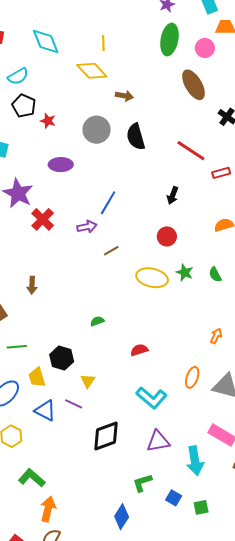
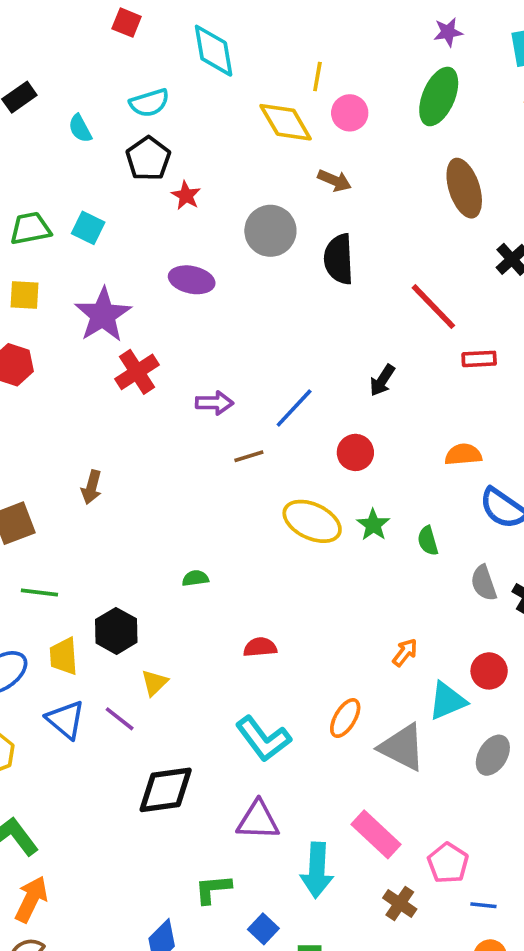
pink circle: (205, 48) -> (350, 113), moved
blue line: (108, 203) -> (294, 408), moved

